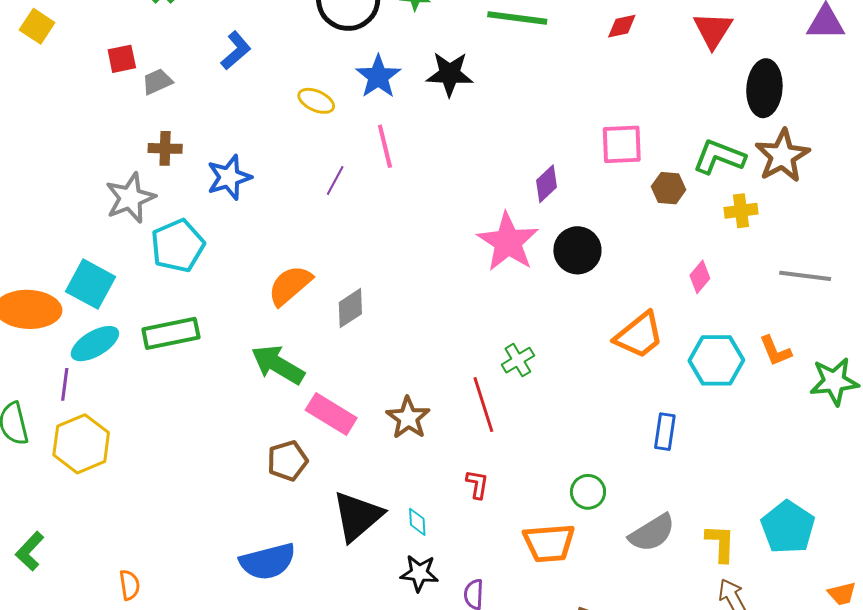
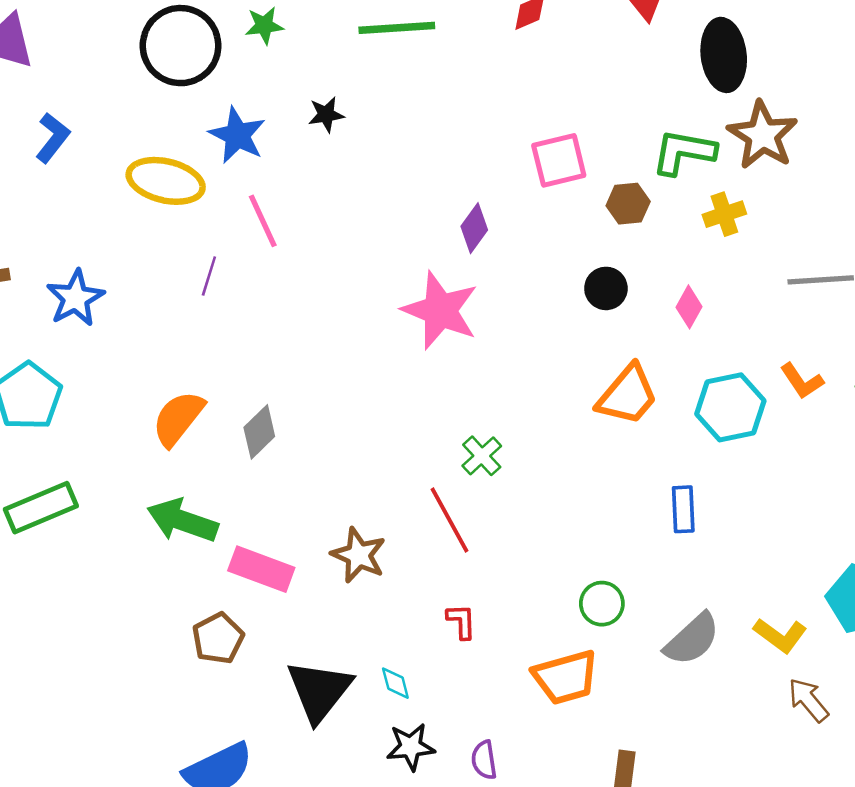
black star: (450, 74) -> (326, 115), size x0.6
yellow ellipse: (316, 101) -> (166, 181), size x1.6
black circle: (577, 250) -> (606, 288), moved, size x0.7
yellow L-shape: (720, 543) -> (780, 635), turned 135

